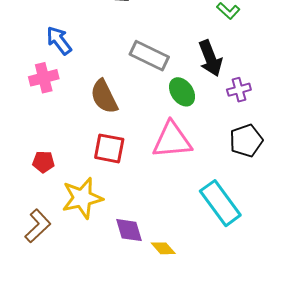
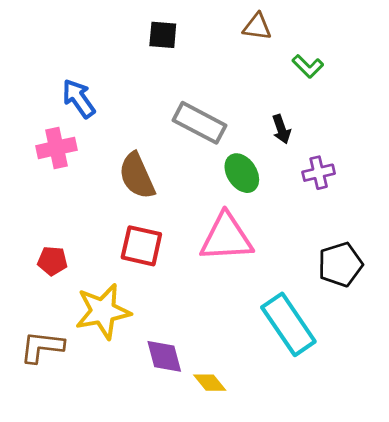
black arrow: (210, 58) -> (281, 129), size x0.6
black pentagon: (246, 141) -> (340, 264), moved
brown L-shape: (38, 226) -> (42, 347), turned -132

